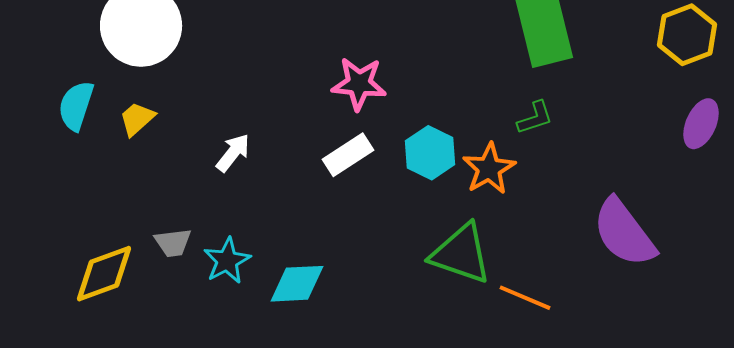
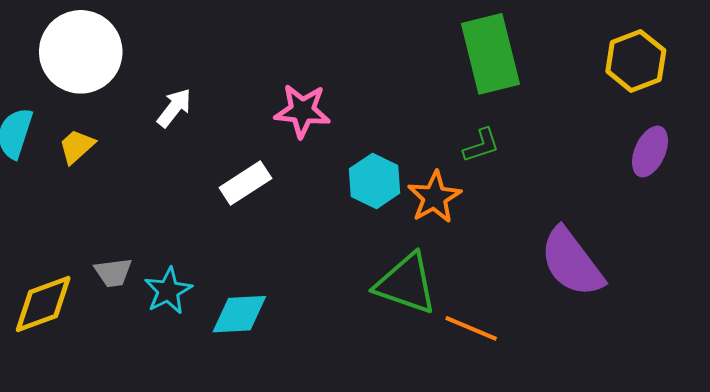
white arrow: (233, 153) -> (174, 108), moved
white rectangle: (348, 155) -> (245, 183), moved

